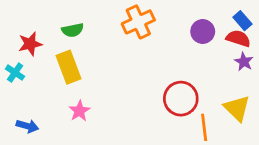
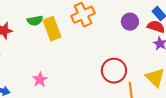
yellow rectangle: (68, 67) -> (52, 29), moved

